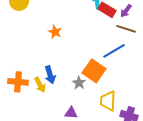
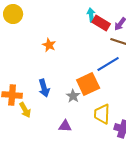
orange square: (94, 71) -> (88, 84), turned 30
yellow arrow: (40, 85) -> (25, 110), moved

